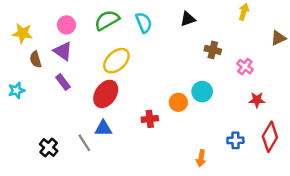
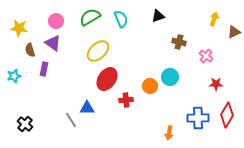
yellow arrow: (244, 12) -> (214, 19), moved
purple rectangle: (63, 82) -> (44, 69), moved, turned 48
red ellipse: (106, 94) -> (107, 79), moved
blue cross: (235, 140) -> (198, 118), size x1.5
black cross: (49, 147) -> (25, 124), moved

